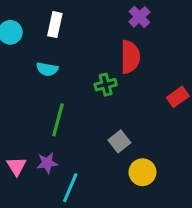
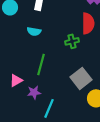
gray square: (119, 141) -> (81, 78), size x1.5
pink triangle: (16, 166) -> (16, 80), moved, turned 32

